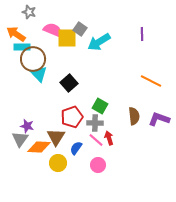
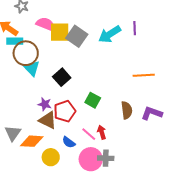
gray square: (80, 29) -> (77, 36), moved, size x1.5
cyan arrow: (99, 42) -> (110, 34), moved
orange line: (151, 81) -> (144, 75), turned -30
gray cross: (95, 123) -> (106, 158), moved
purple star: (27, 126) -> (45, 104), moved
brown triangle: (56, 137) -> (48, 120), moved, turned -36
blue semicircle: (76, 148) -> (69, 142), turned -88
pink circle: (98, 165) -> (91, 159), size x1.5

